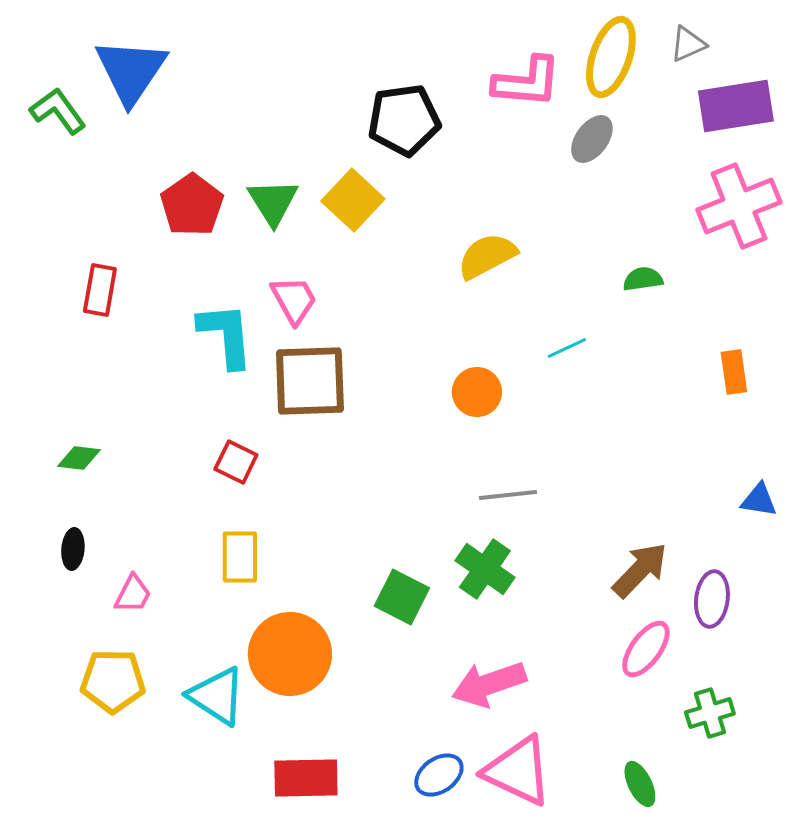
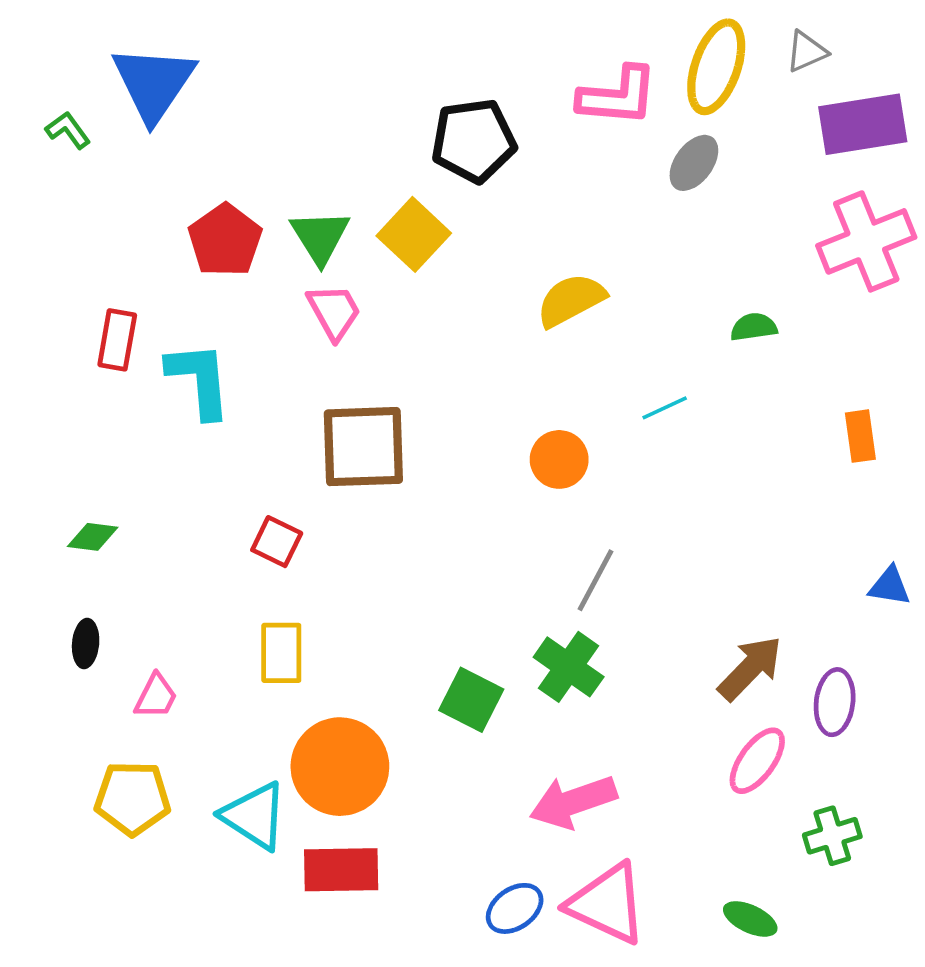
green L-shape: (58, 111) -> (68, 130), size x0.7
pink trapezoid: (294, 300) -> (334, 312), moved
cyan L-shape: (226, 335) -> (199, 380), moved
gray line: (508, 495) -> (595, 580), turned -56
red rectangle: (306, 778) -> (341, 870), moved
green ellipse: (640, 784) -> (750, 919), turned -39

